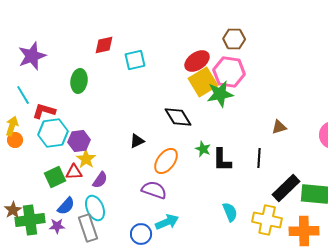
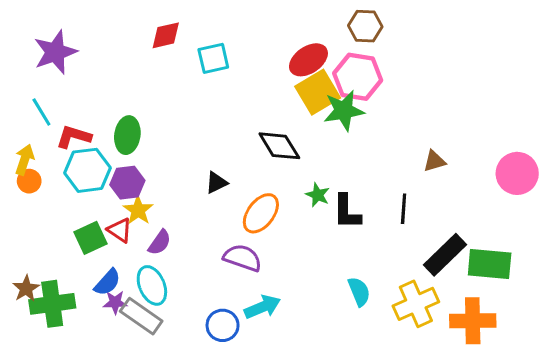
green ellipse: (79, 81) -> (127, 135), moved
red triangle: (74, 172) -> (120, 230), turned 36
yellow cross: (267, 220) -> (416, 304), turned -36
purple star: (57, 226) -> (115, 302), moved
gray rectangle: (88, 228) -> (141, 316), turned -36

